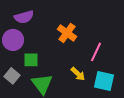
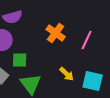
pink line: (96, 52) -> (87, 40), moved

